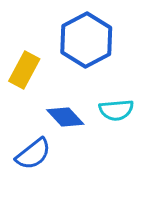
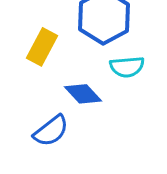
cyan semicircle: (116, 110) -> (127, 67), moved

